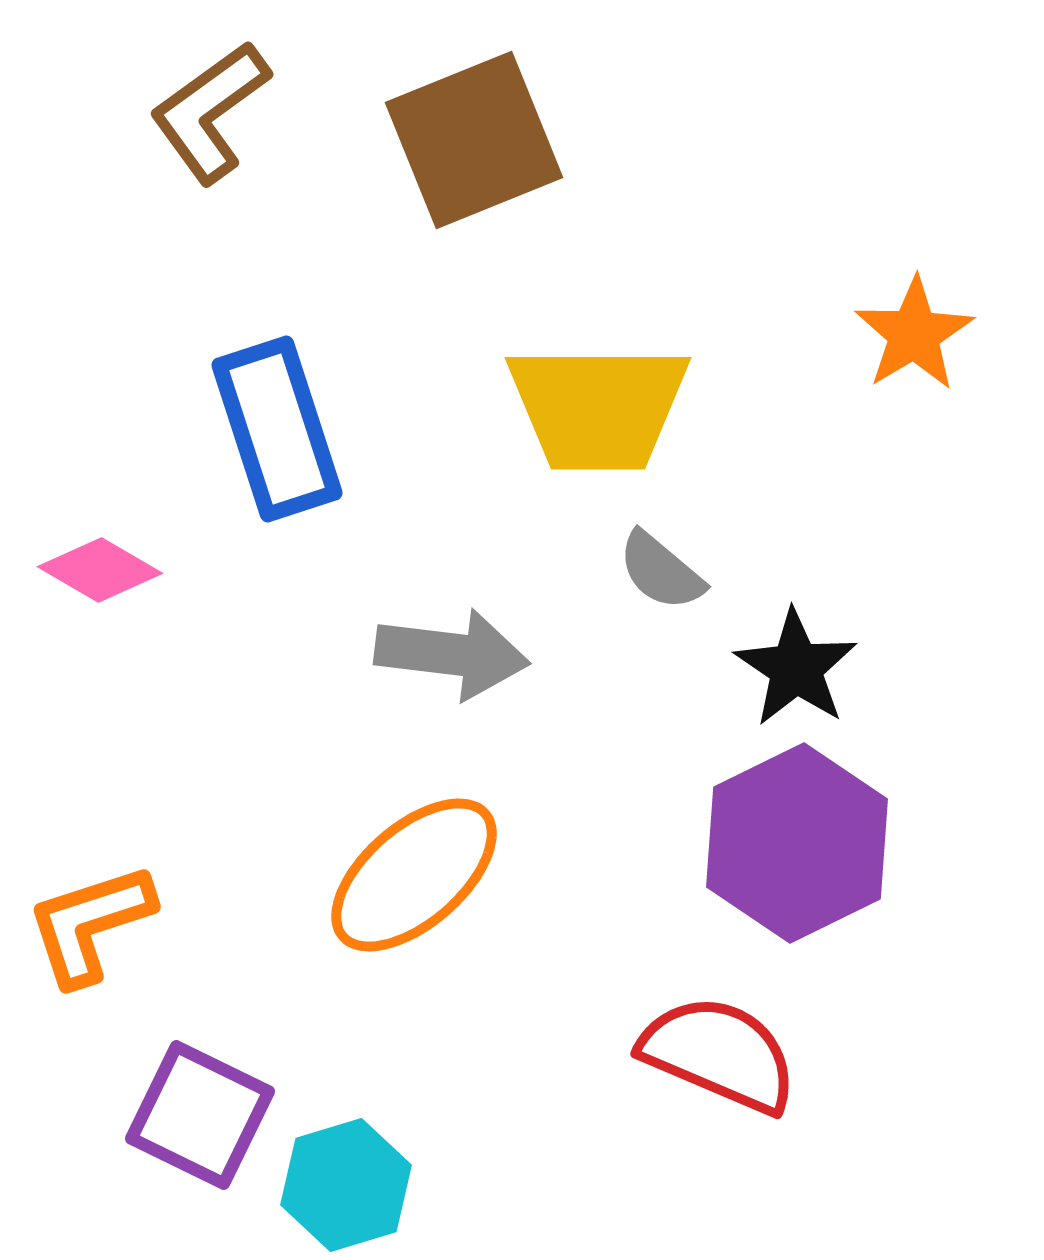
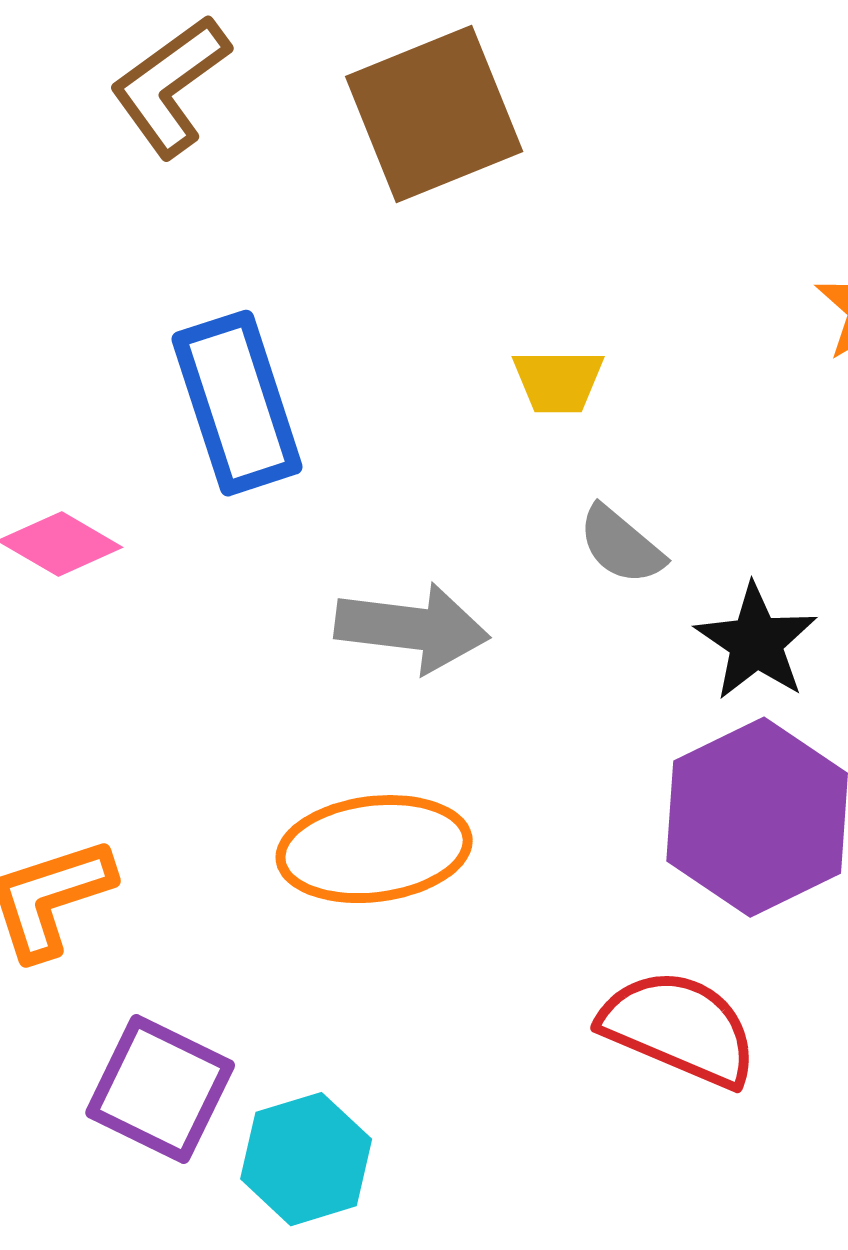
yellow trapezoid: (598, 407) -> (558, 381), size x0.5
orange ellipse: (414, 875) -> (374, 849), turned 34

